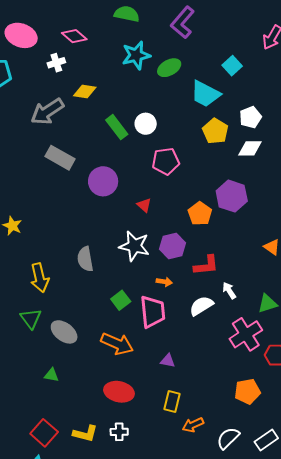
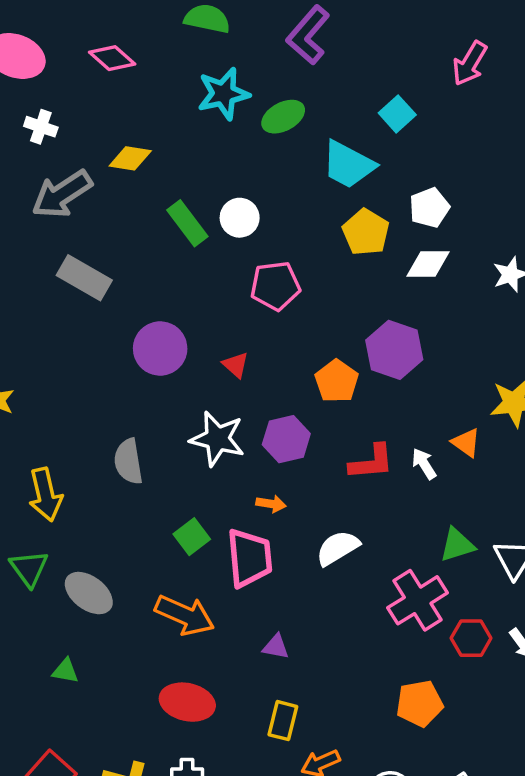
white cross: (56, 63) -> (41, 127), moved, turned 36
purple circle: (103, 181) -> (160, 349), moved
red L-shape: (206, 265) -> (371, 462), moved
white arrow: (229, 291) -> (424, 464), moved

